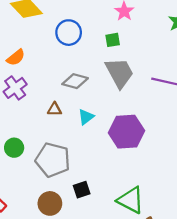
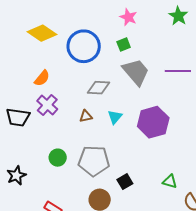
blue circle: (69, 33) -> (84, 46), size x1.4
green triangle: (131, 200) -> (170, 181), size x0.6

